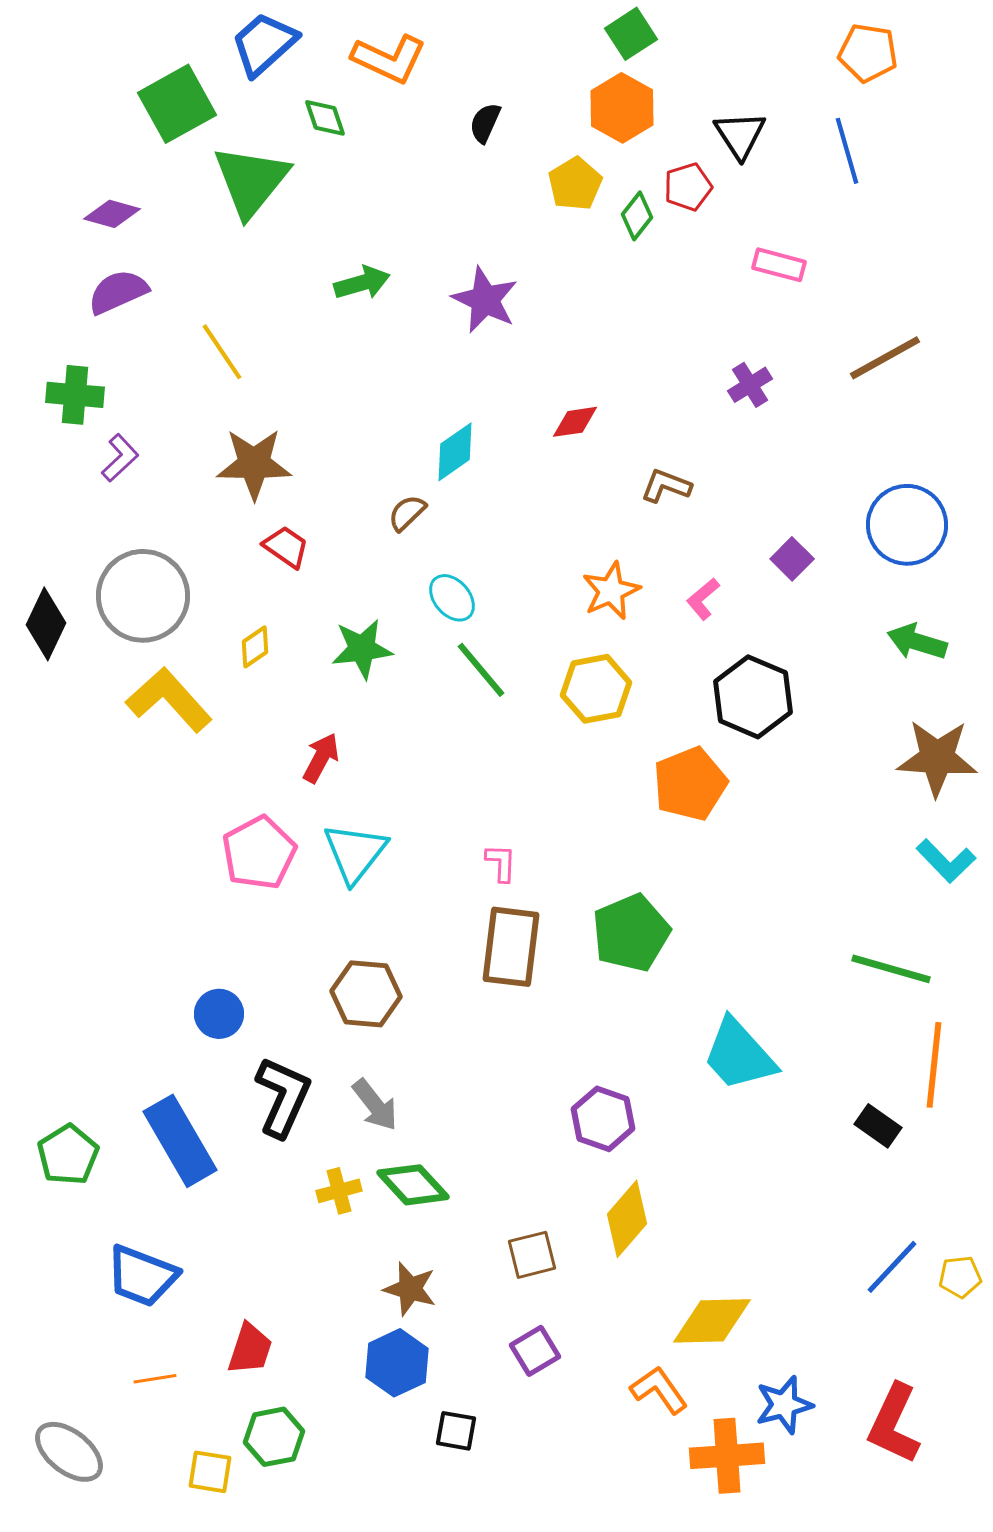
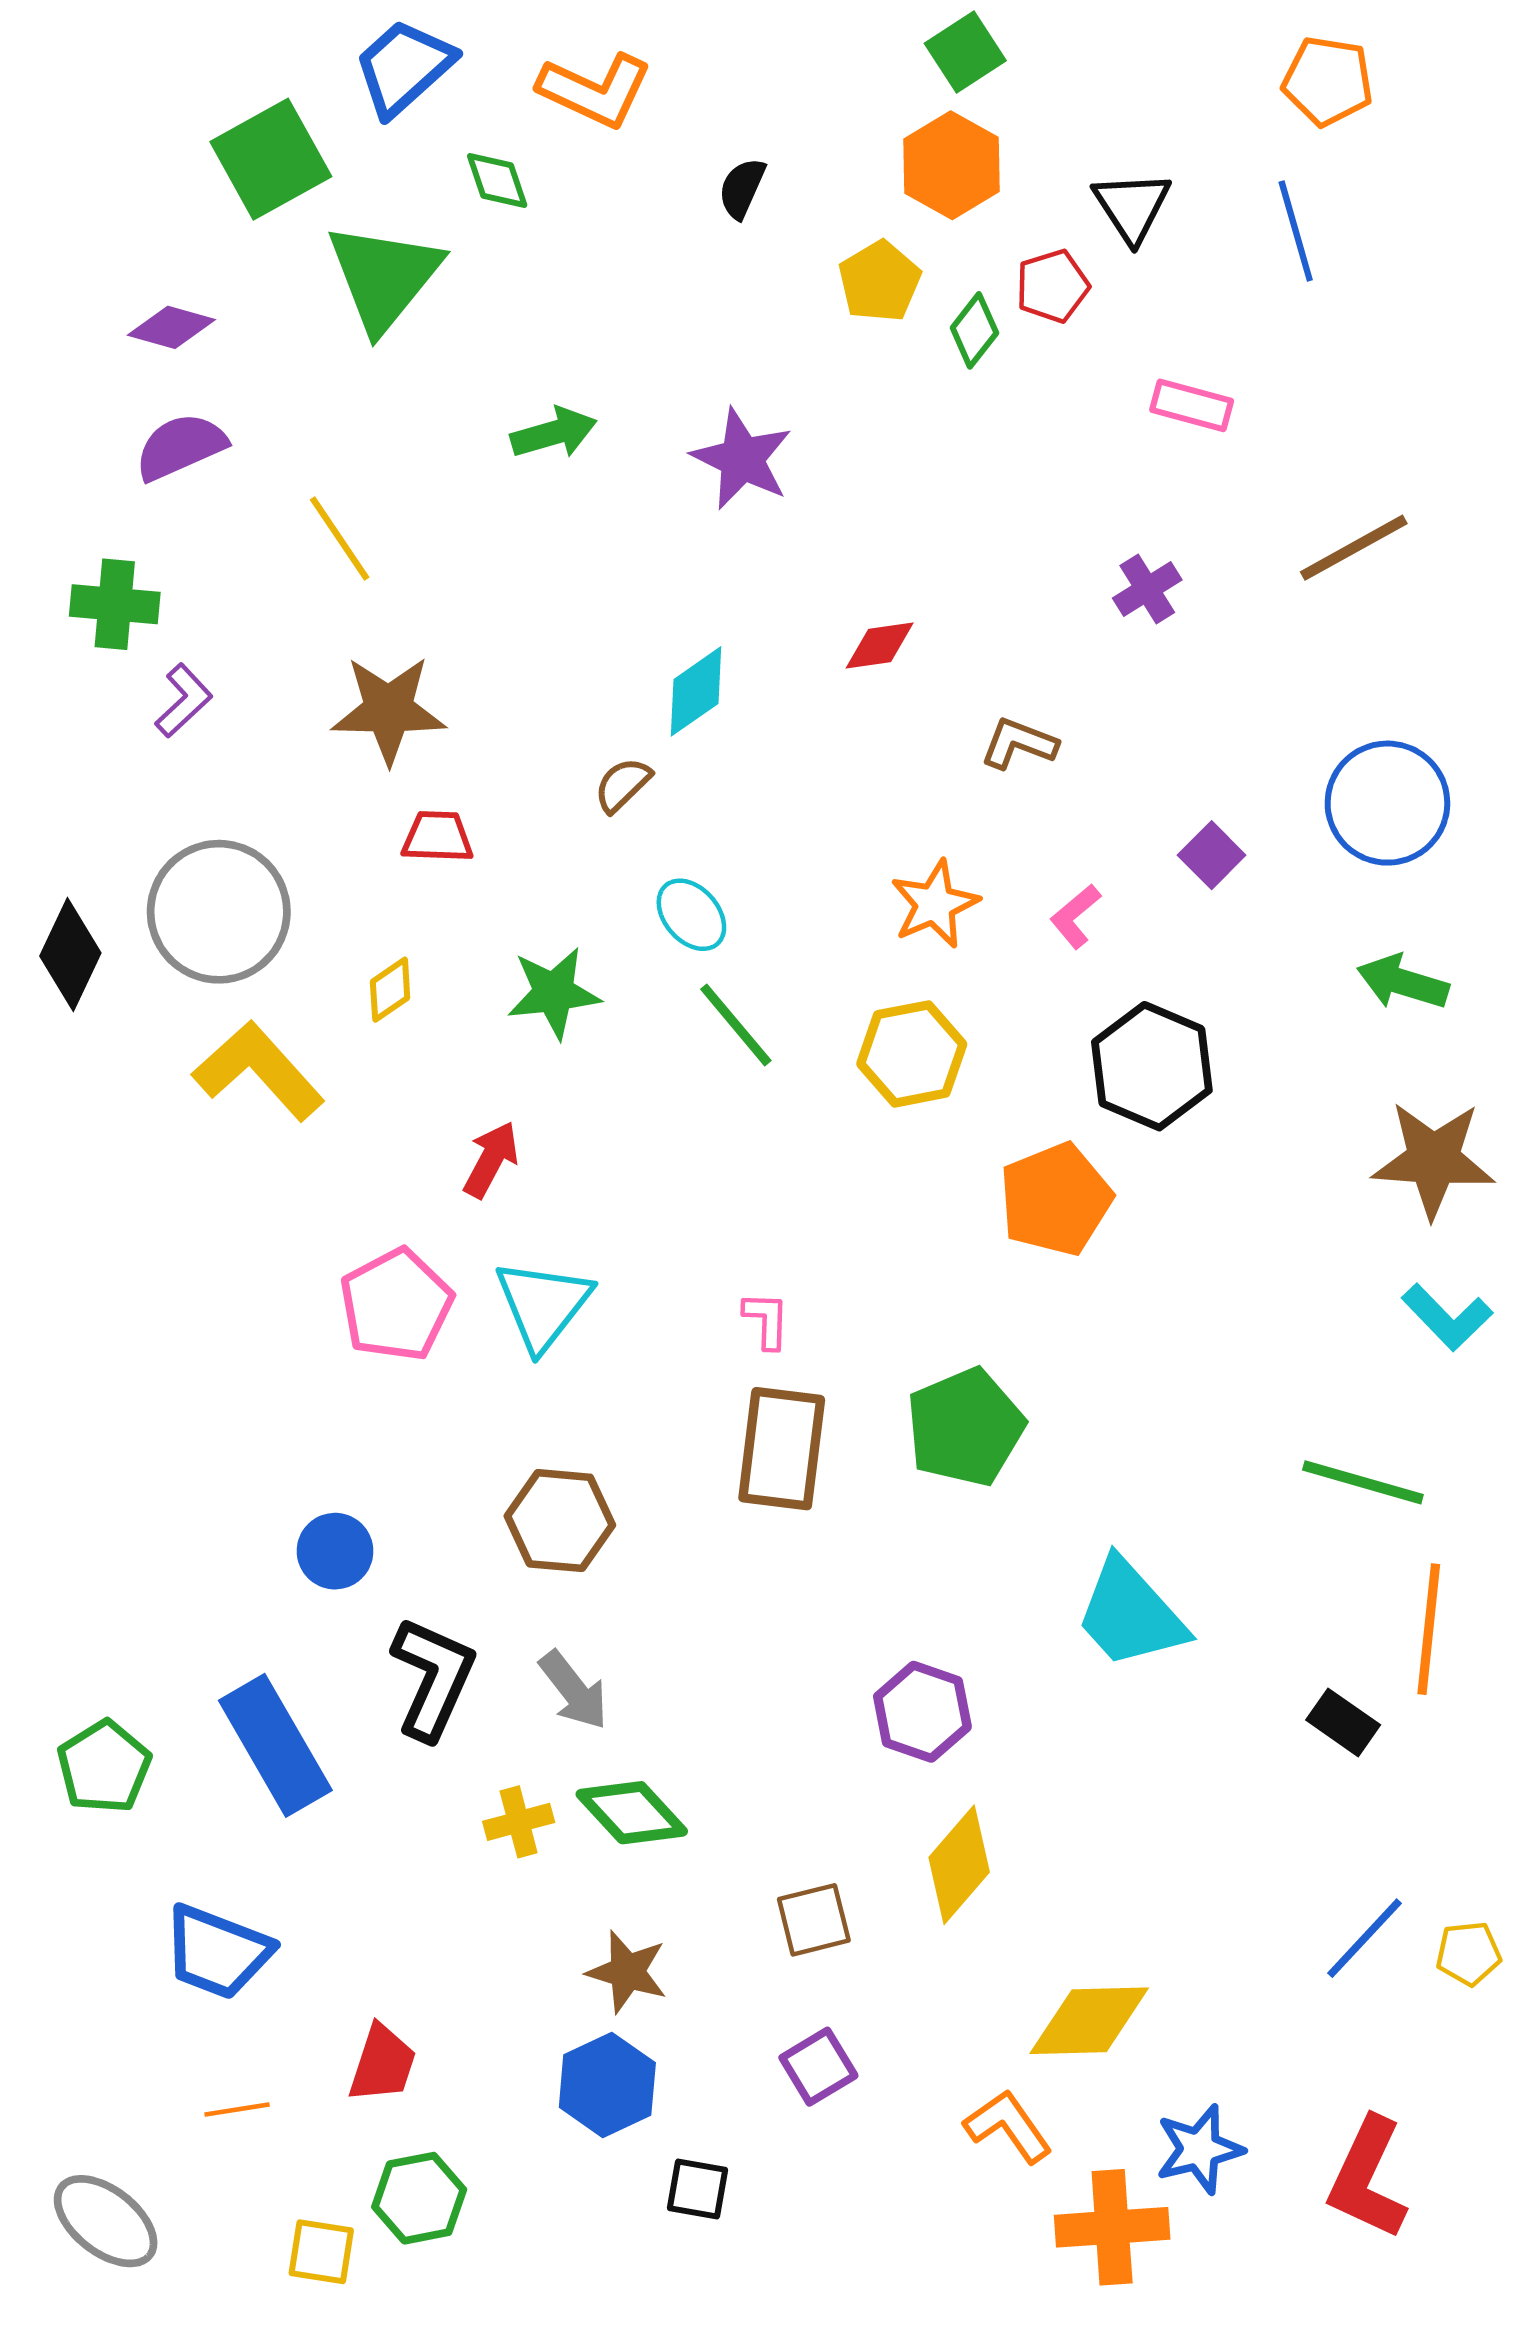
red trapezoid: (286, 547) -> (437, 837), turned -33

